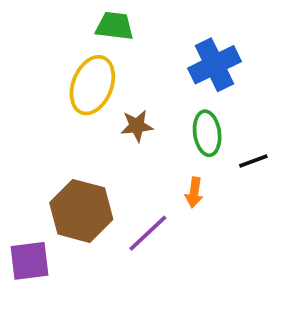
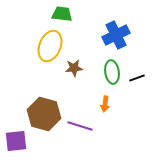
black line: (253, 161) -> (137, 78), moved
purple line: (148, 233) -> (80, 126), turned 60

